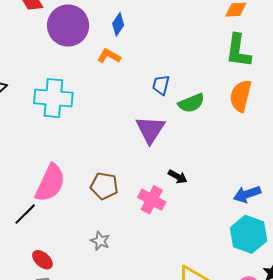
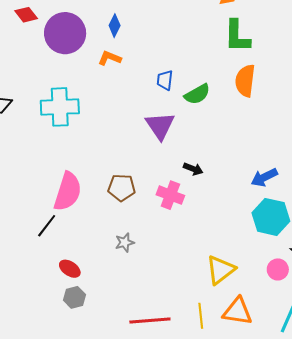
gray star: (100, 241) -> (125, 243), turned -30

